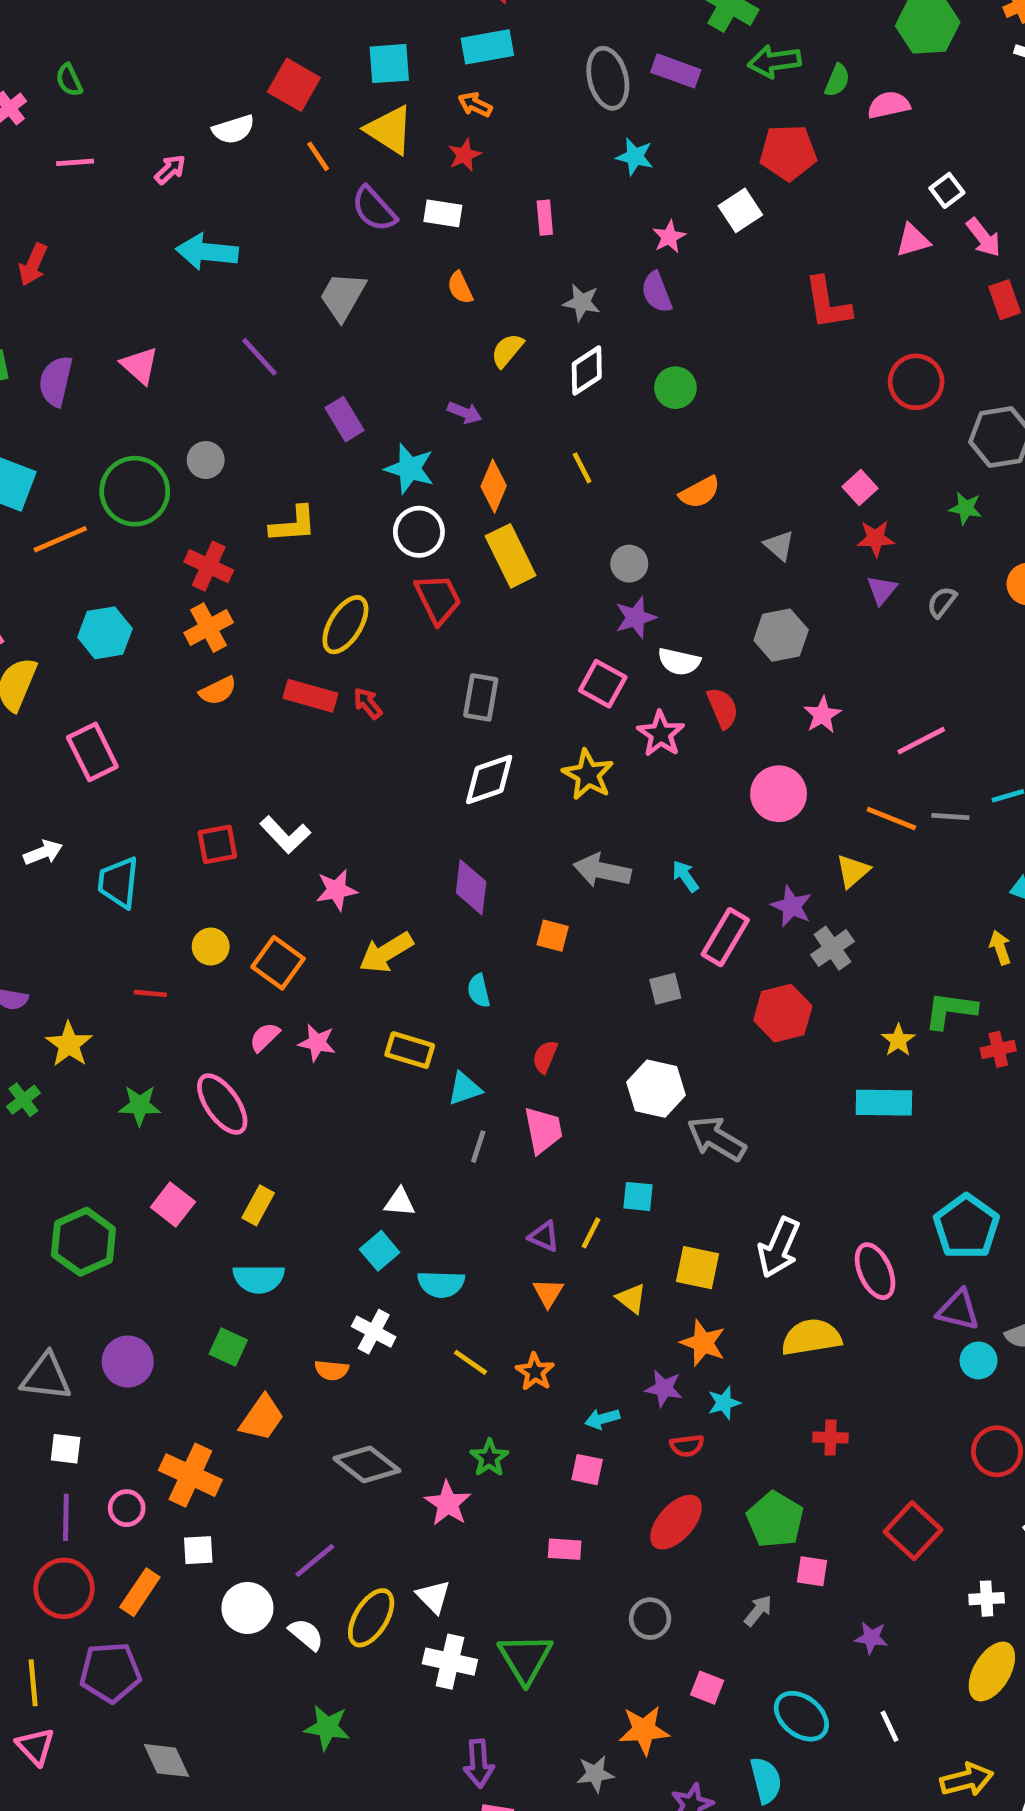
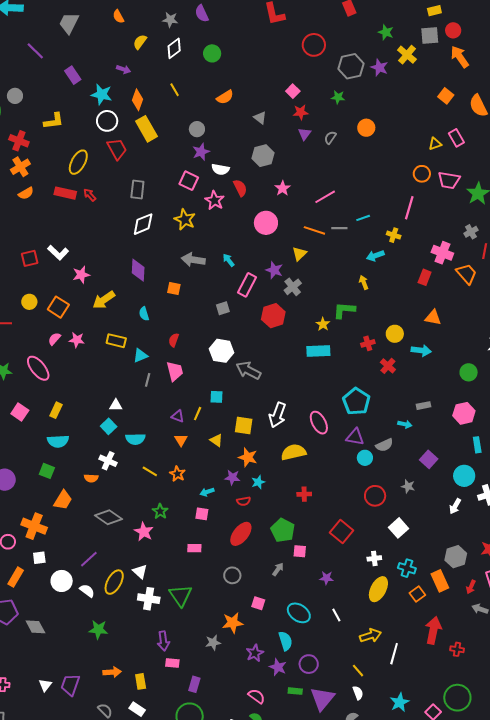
red cross: (998, 1049) -> (368, 343), moved
gray diamond: (166, 1760) -> (35, 627), moved

